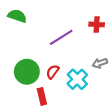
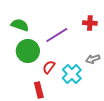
green semicircle: (17, 16) -> (20, 25), moved
green circle: (27, 72) -> (28, 51), moved

